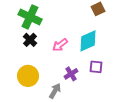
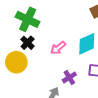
yellow circle: (28, 76) -> (16, 62), moved

